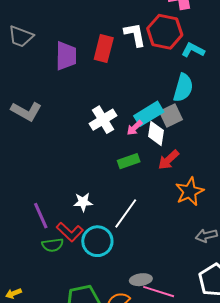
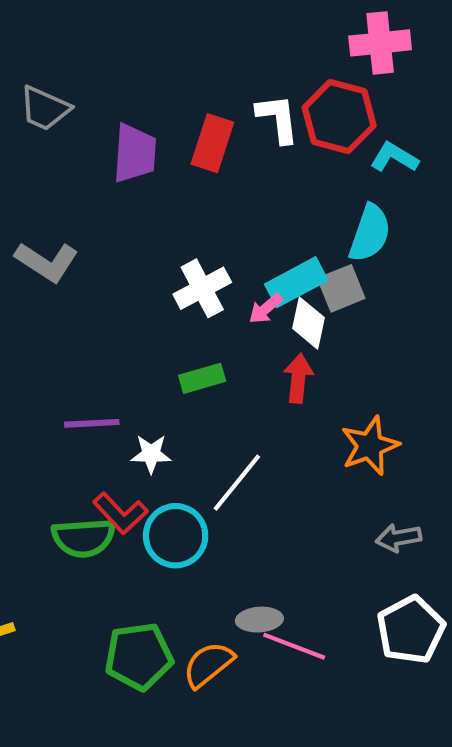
red arrow: (169, 160) -> (298, 378), moved, turned 135
green rectangle: (129, 161) -> (202, 378), moved
purple line: (41, 216) -> (92, 423), moved, turned -72
green semicircle: (53, 245) -> (84, 538), size x1.4

